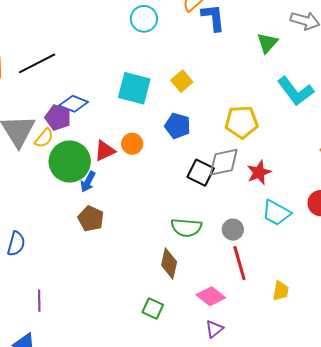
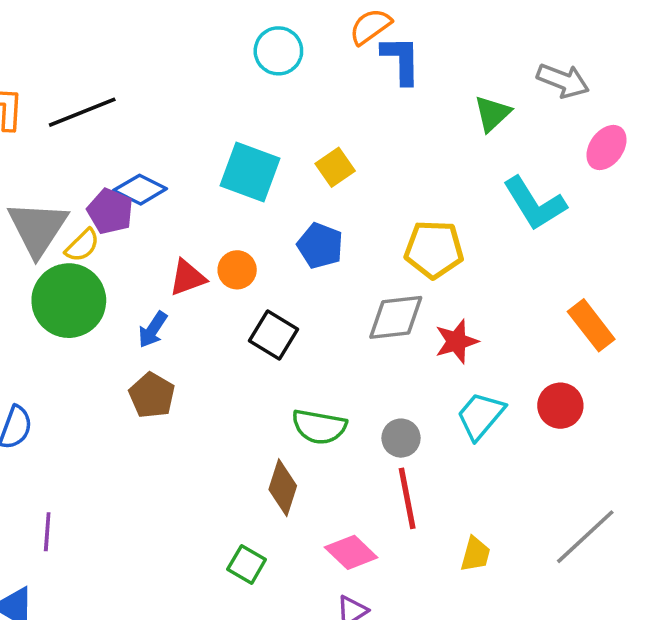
green circle: (70, 162) -> (69, 301), moved
black square: (201, 173) -> (274, 335), moved
cyan trapezoid: (276, 213) -> (481, 416), turned 96

